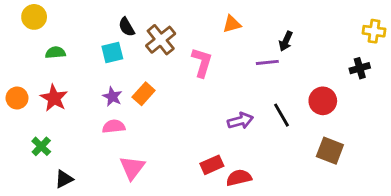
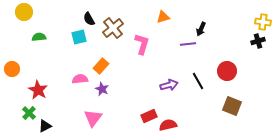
black cross: (360, 68) -> (258, 41), moved
purple star: (112, 97) -> (102, 89), moved
red star: (54, 98) -> (38, 90), moved
pink semicircle: (114, 126) -> (80, 79), moved
green cross: (41, 146) -> (29, 113), moved

